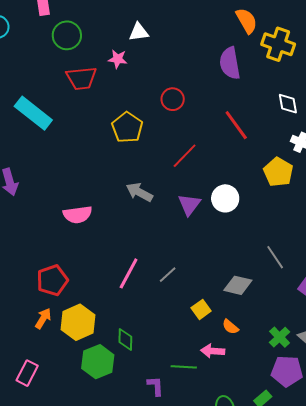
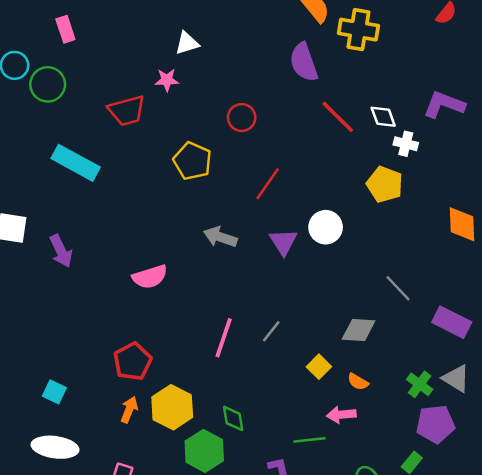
green circle: (67, 35) -> (48, 84), moved
white diamond: (288, 104) -> (383, 117), moved
red line: (236, 125) -> (338, 117), moved

